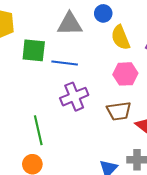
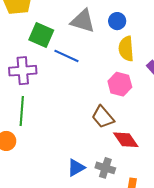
purple cross: (74, 97) -> (23, 71), moved
brown trapezoid: (119, 111) -> (103, 117), turned 40

